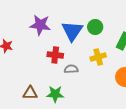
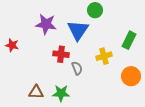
green circle: (95, 27) -> (95, 10), moved
gray semicircle: (71, 69) -> (77, 68), turned 72

